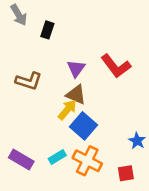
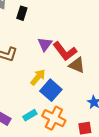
red L-shape: (116, 66) -> (65, 51), moved
brown triangle: (76, 95) -> (77, 65), moved

